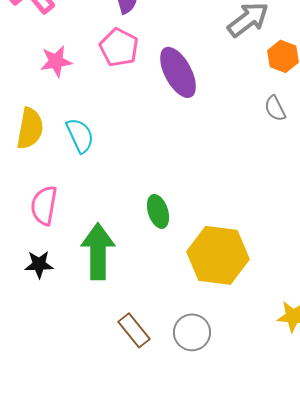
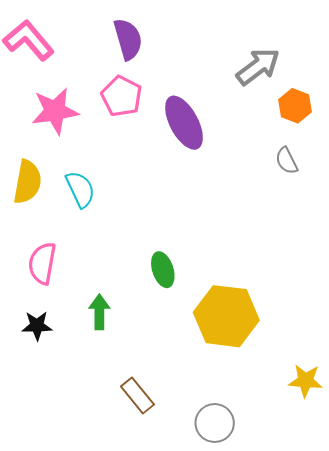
pink star: (56, 61) -> (55, 111), size x1.4
green arrow: (98, 251) -> (99, 312), size x0.6
gray circle: (192, 332) -> (215, 423), moved

